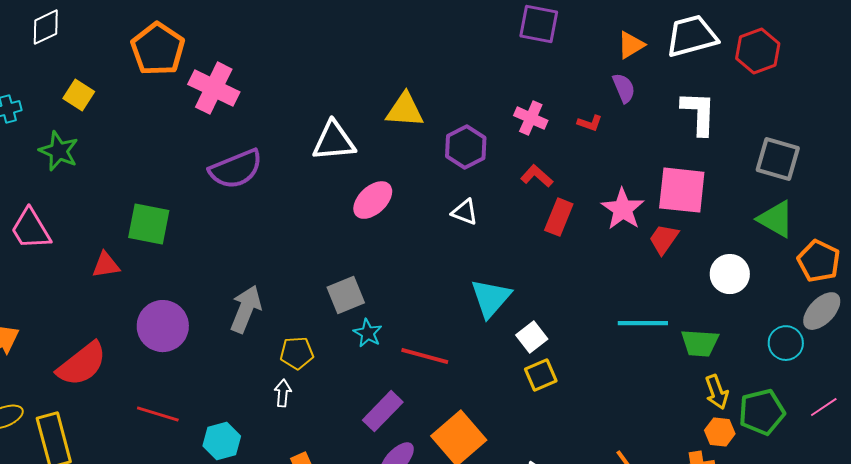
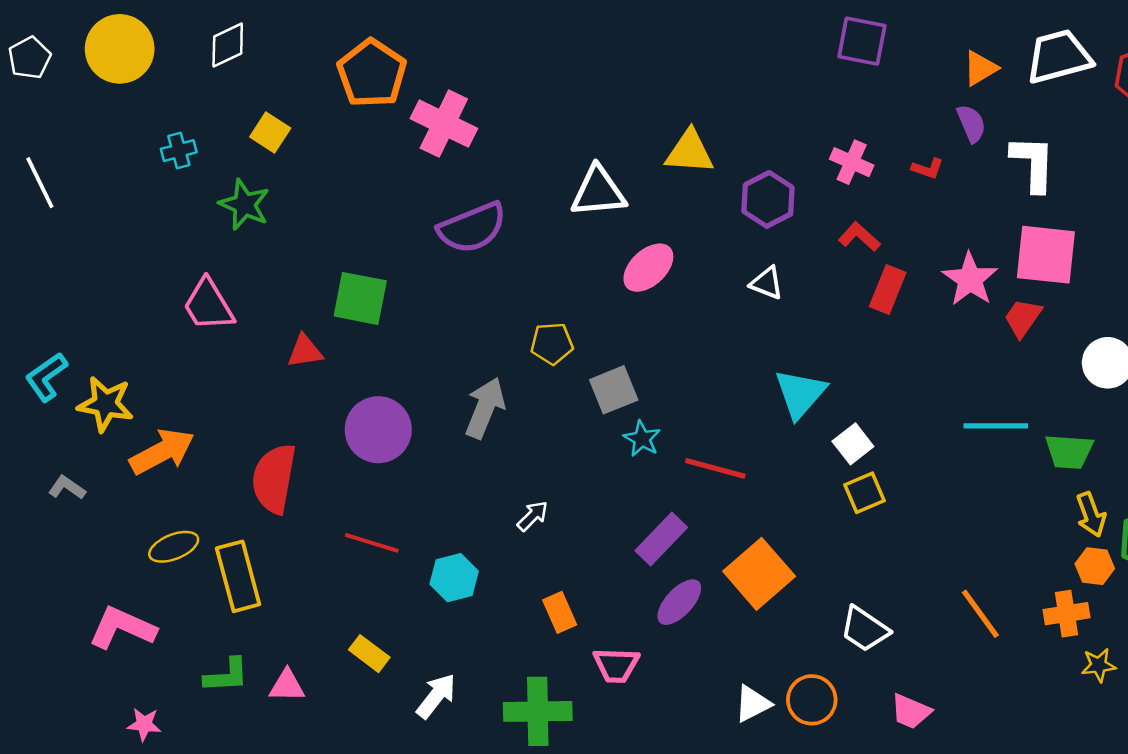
white L-shape: (699, 113) -> (1033, 163), moved
yellow pentagon: (297, 353) -> (552, 343), moved
red semicircle: (82, 364) -> (274, 479), turned 138
white arrow: (283, 393) -> (533, 516), turned 40

